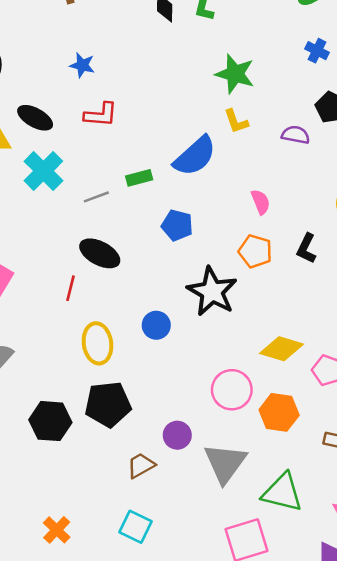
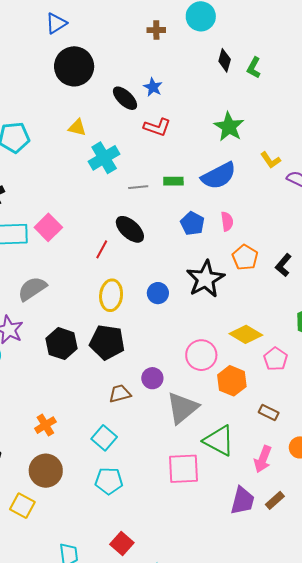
green star: (235, 74) -> (229, 127), moved
black ellipse: (35, 118) -> (125, 98), moved
yellow L-shape: (236, 121) -> (271, 160), moved, turned -30
pink semicircle: (261, 202) -> (227, 221), moved

